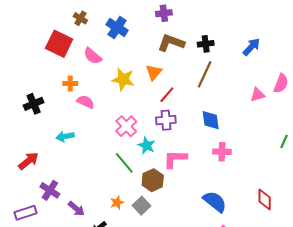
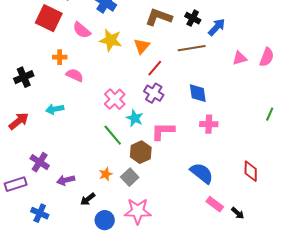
black cross: (206, 44) -> (193, 18), turned 35
blue arrow: (251, 47) -> (217, 27), moved
brown line: (205, 74) -> (192, 48), turned 56
yellow star: (123, 79) -> (111, 40), moved
pink triangle: (258, 95) -> (240, 58), moved
purple cross: (166, 120) -> (154, 93), turned 36
red arrow: (29, 161) -> (19, 121), moved
purple arrow: (76, 209) -> (66, 180), turned 126

